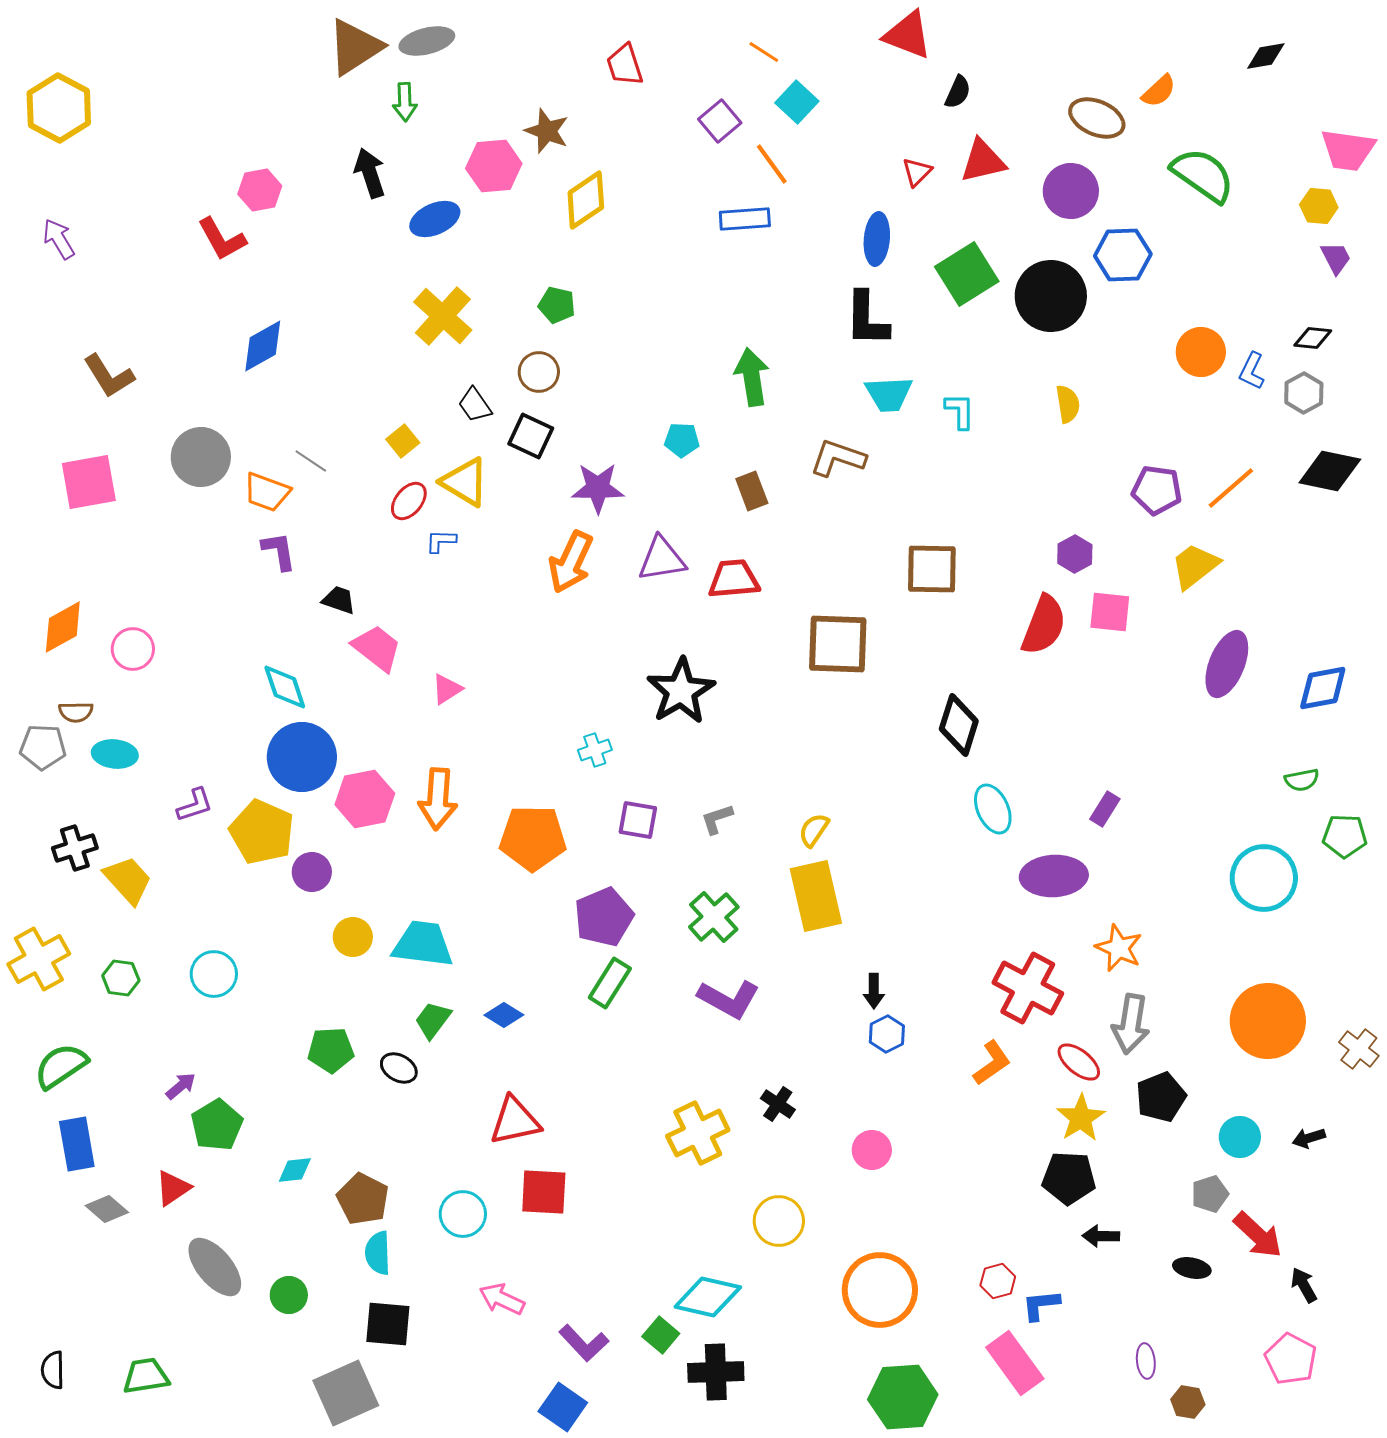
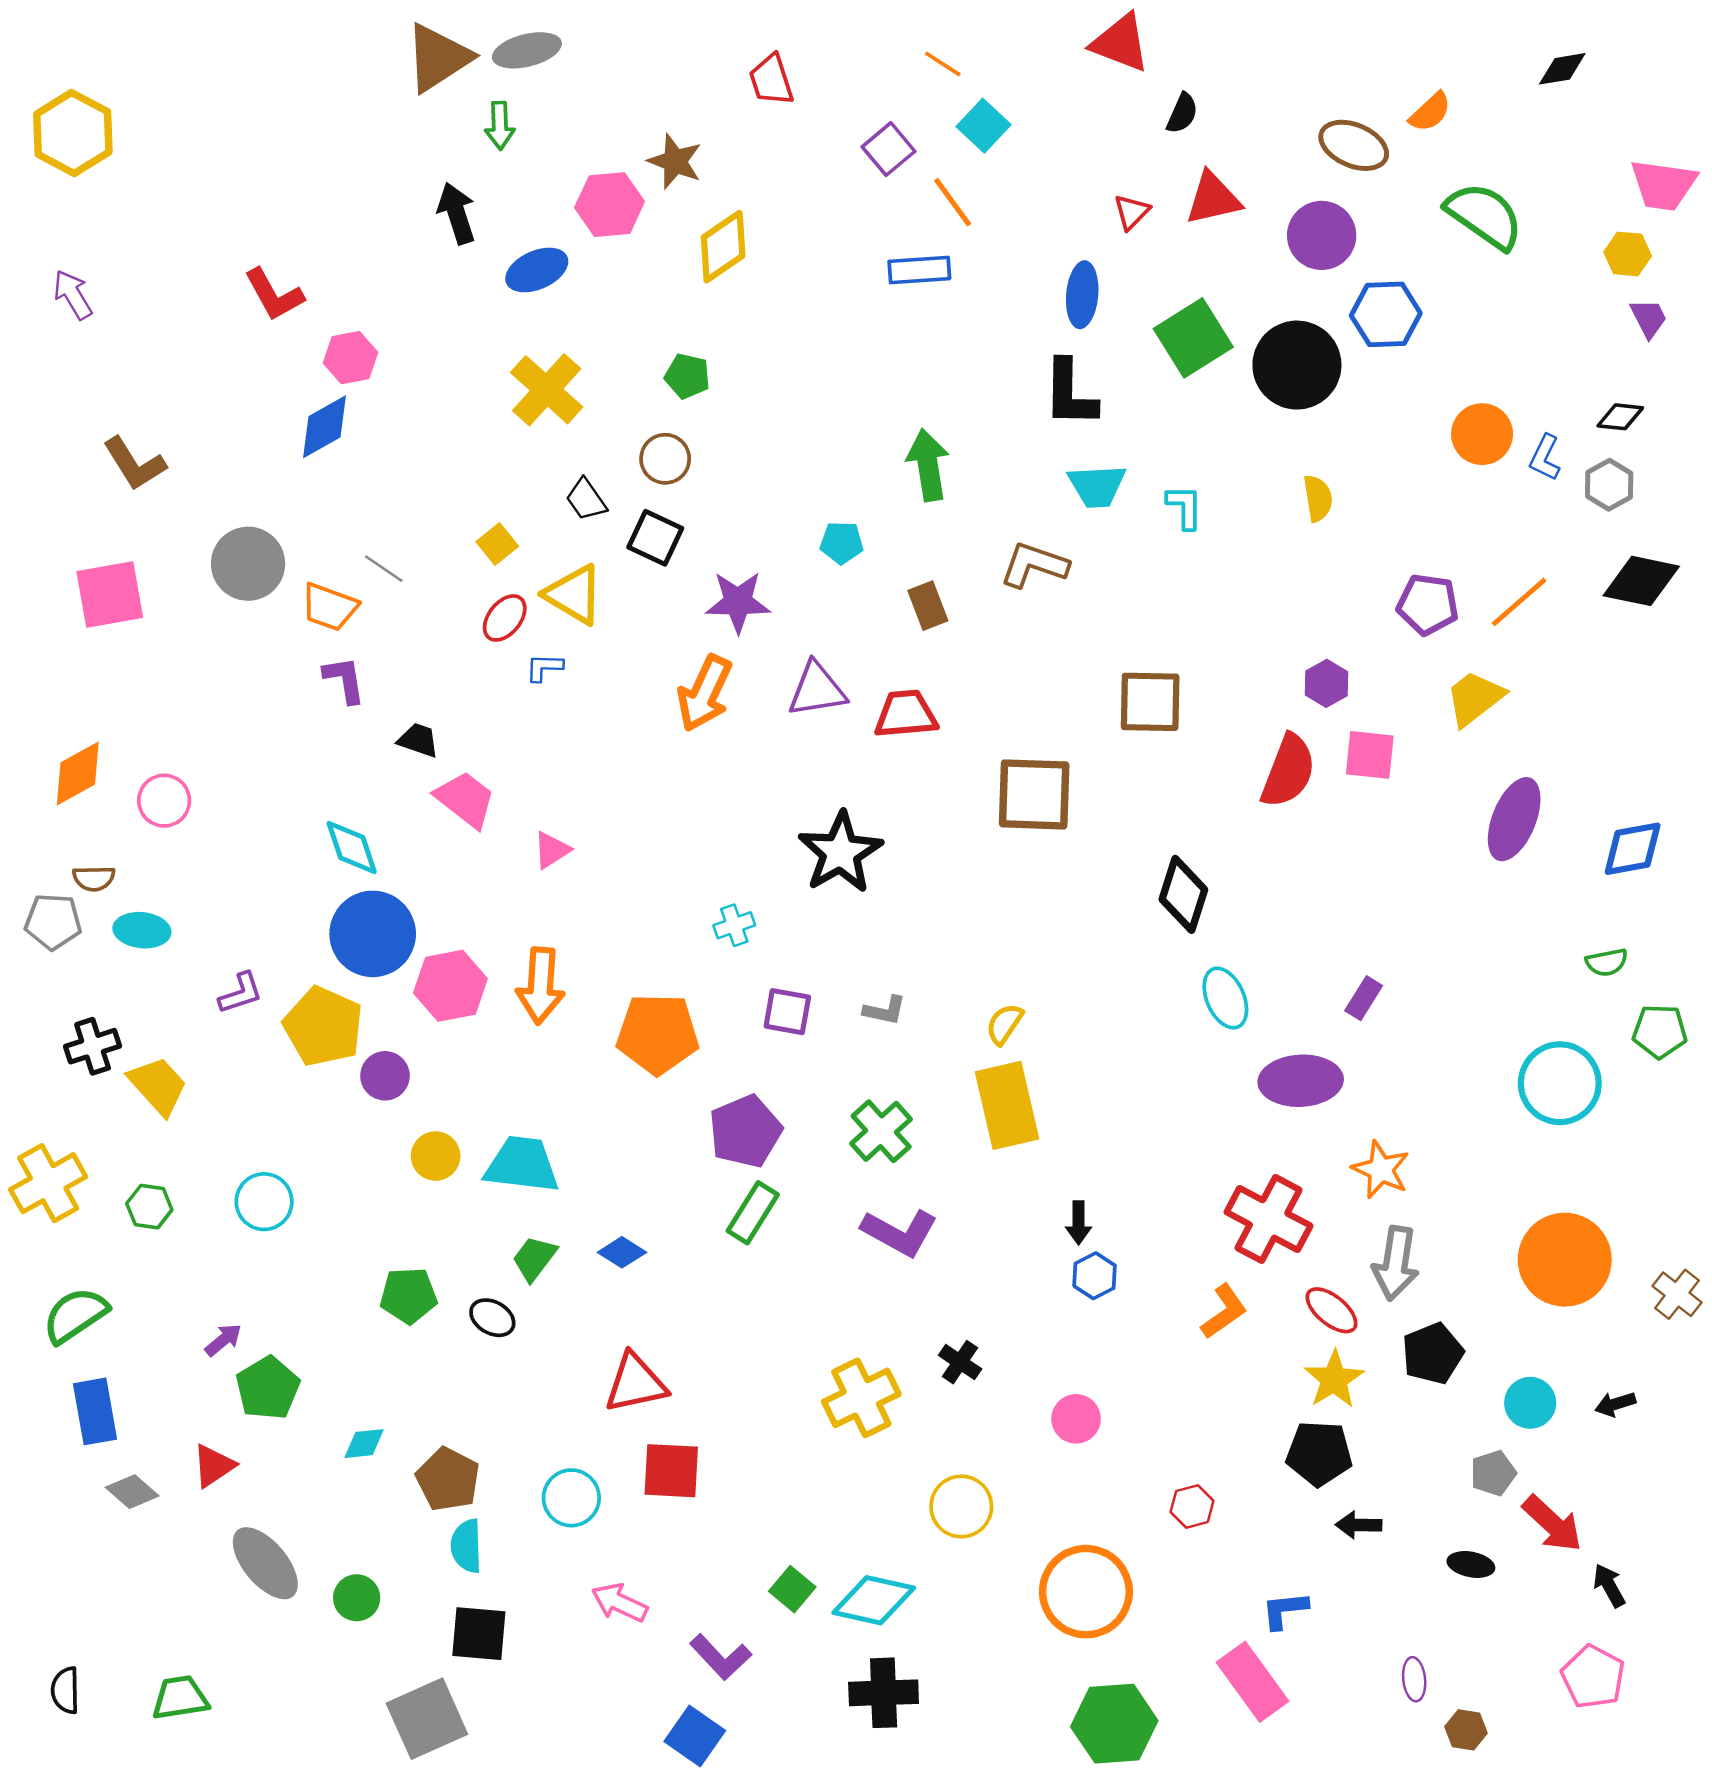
pink hexagon: (260, 190) -> (350, 358), moved
gray L-shape: (717, 819) -> (885, 1010), turned -150
red hexagon: (998, 1281) -> (1192, 1506), moved
green square: (661, 1335) -> (792, 1589), moved

